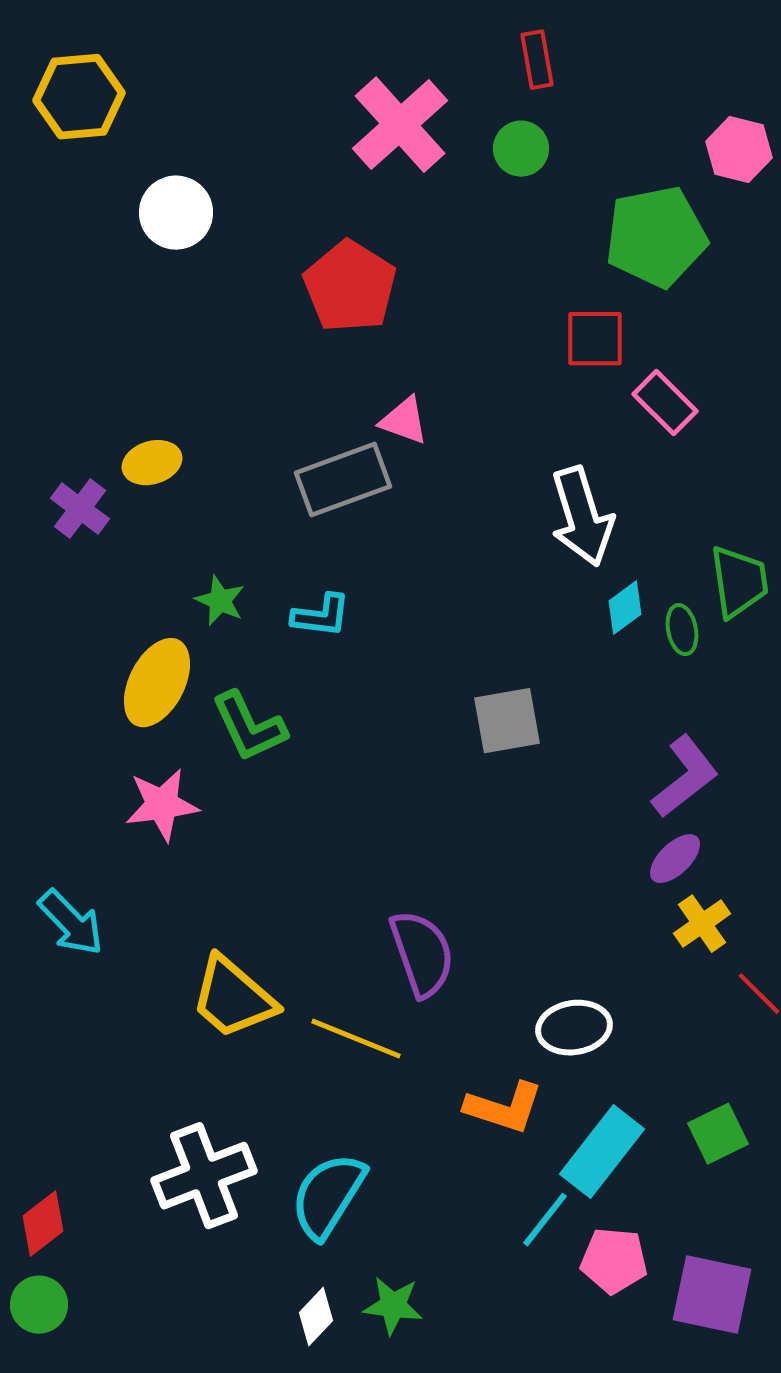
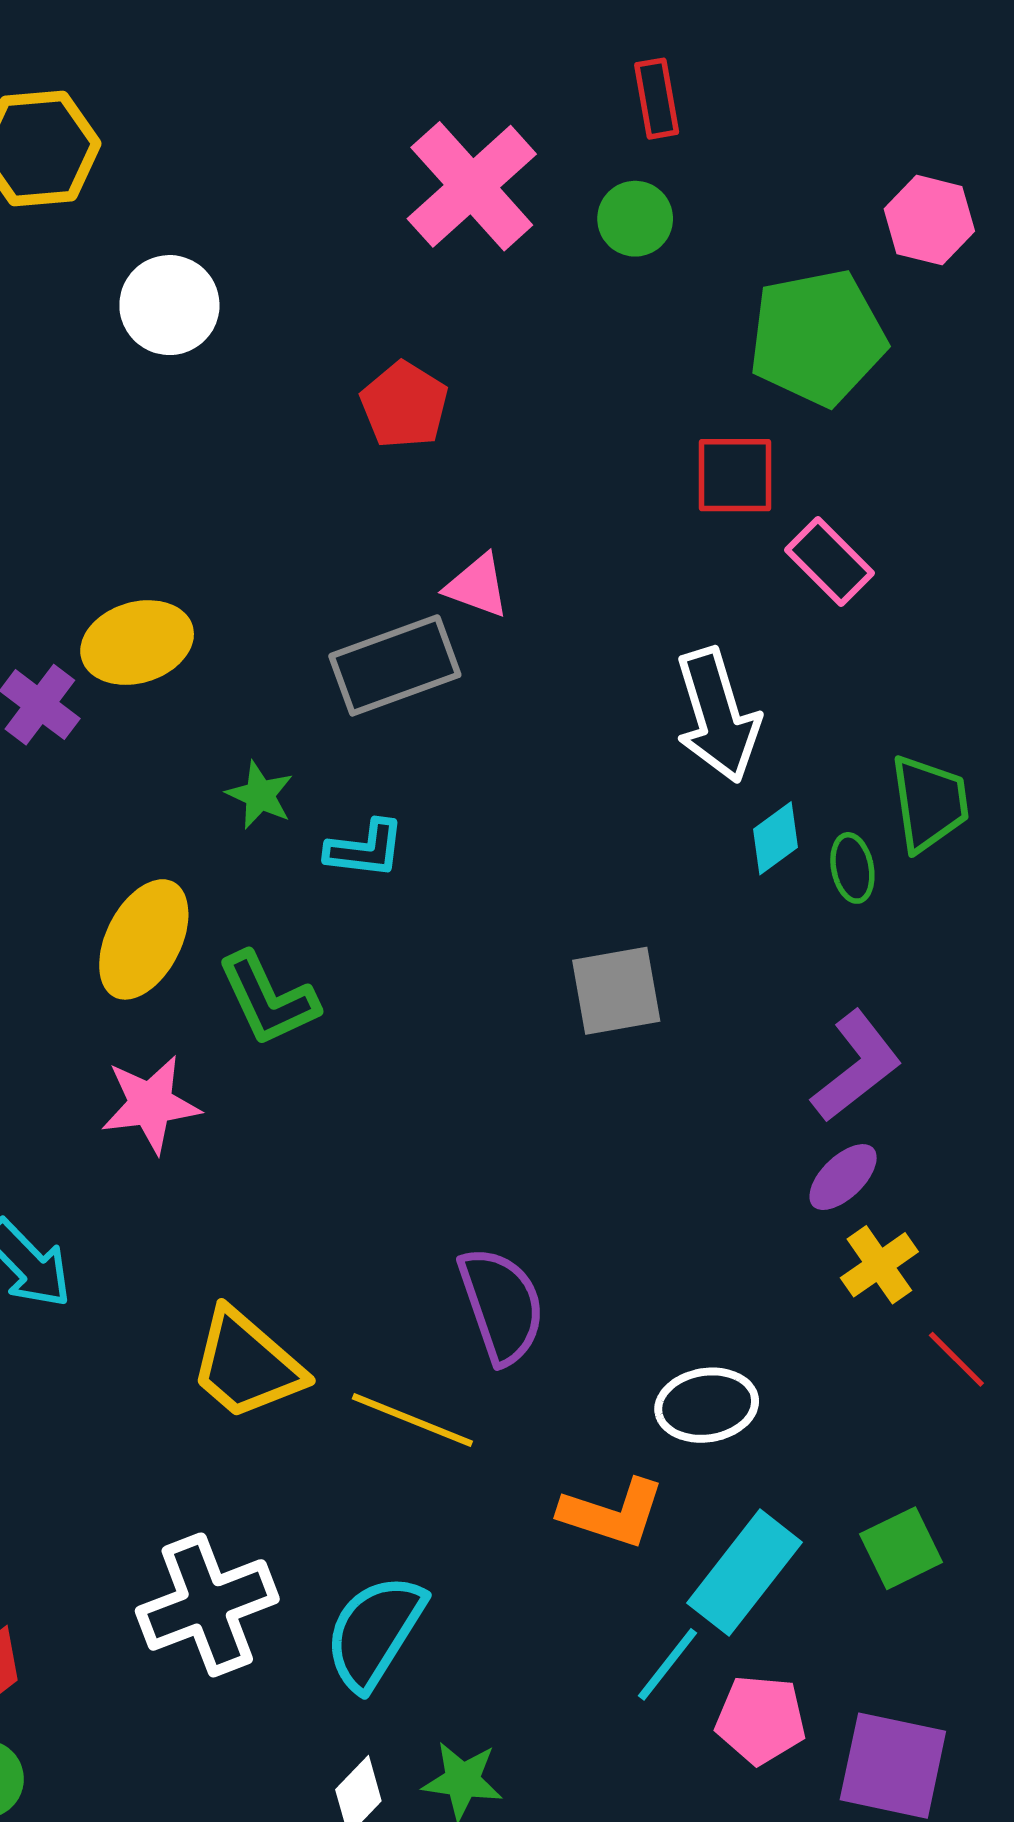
red pentagon: (350, 287) -> (404, 405), size x0.7
yellow ellipse: (152, 463) -> (137, 643), size x1.4
green star: (220, 601) -> (260, 795), moved

